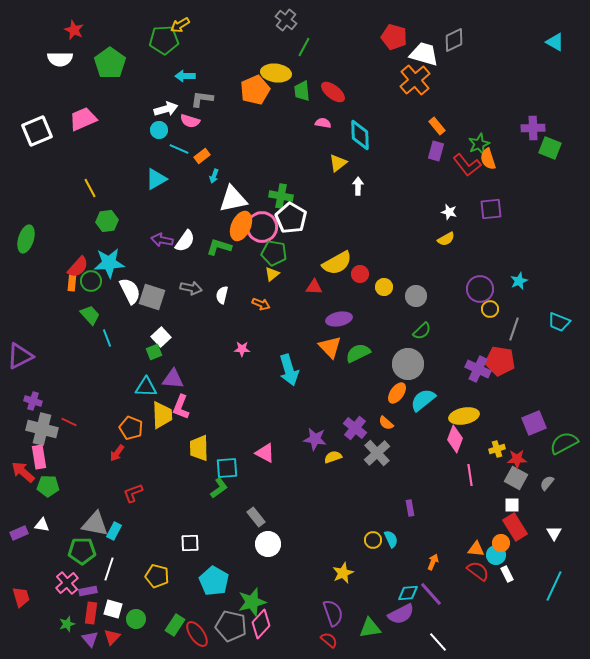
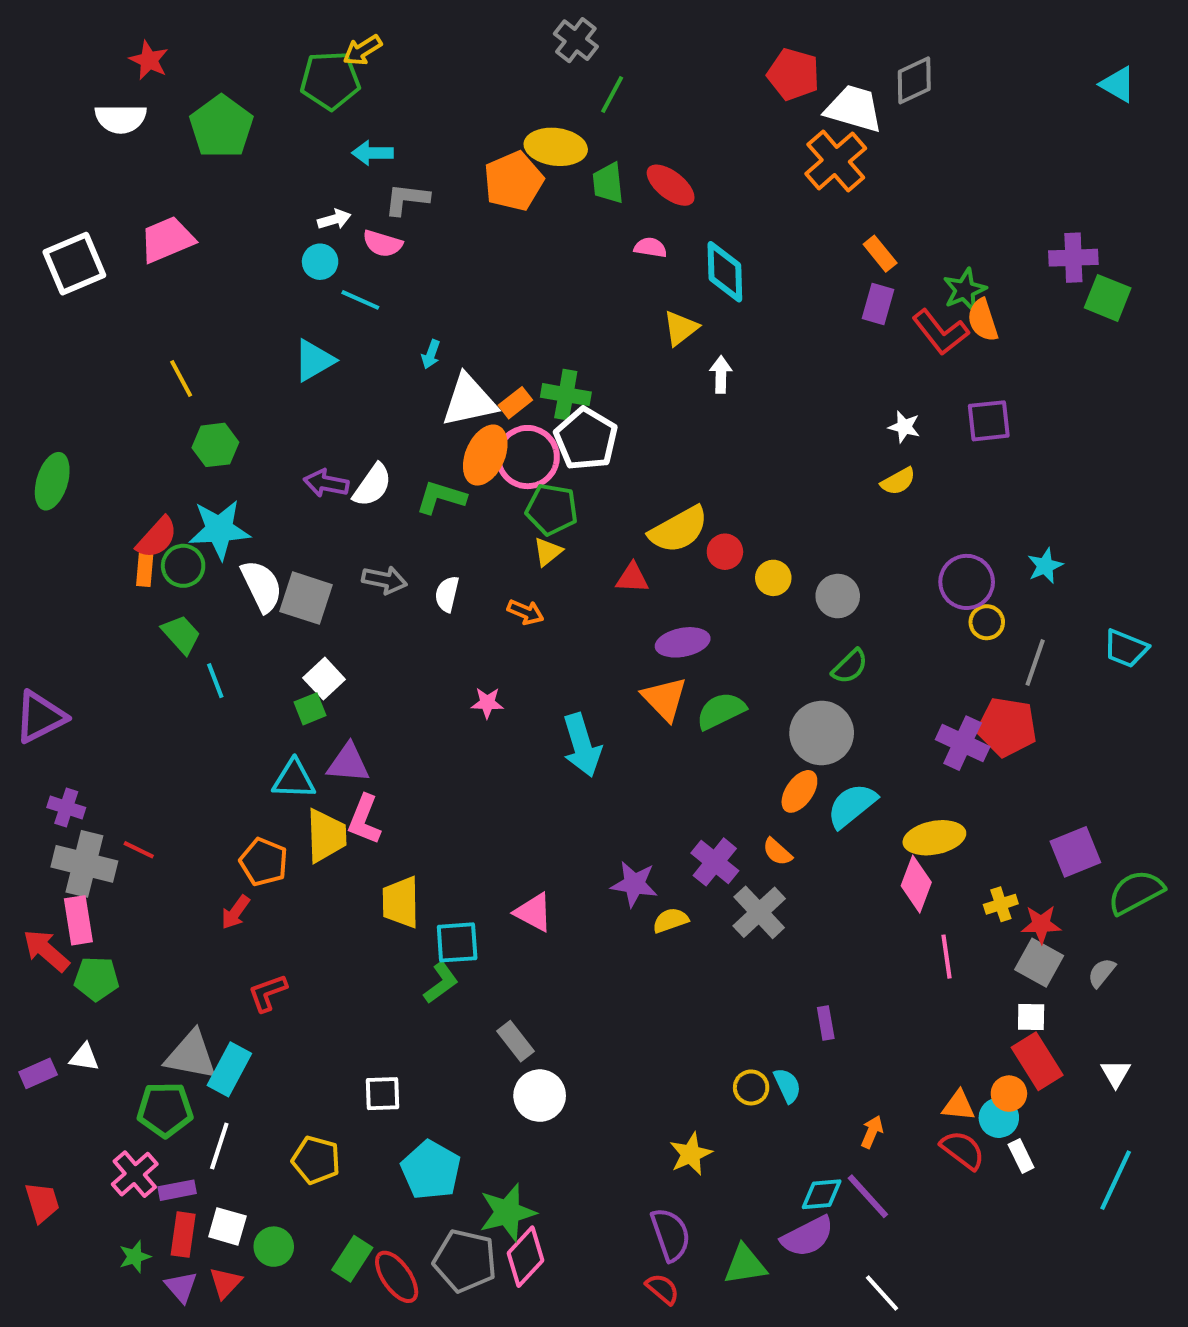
white arrow: (166, 109) -> (334, 219), size x0.7
orange rectangle: (202, 156) -> (515, 403), moved
cyan rectangle: (114, 531) -> (229, 1069), size x1.4

